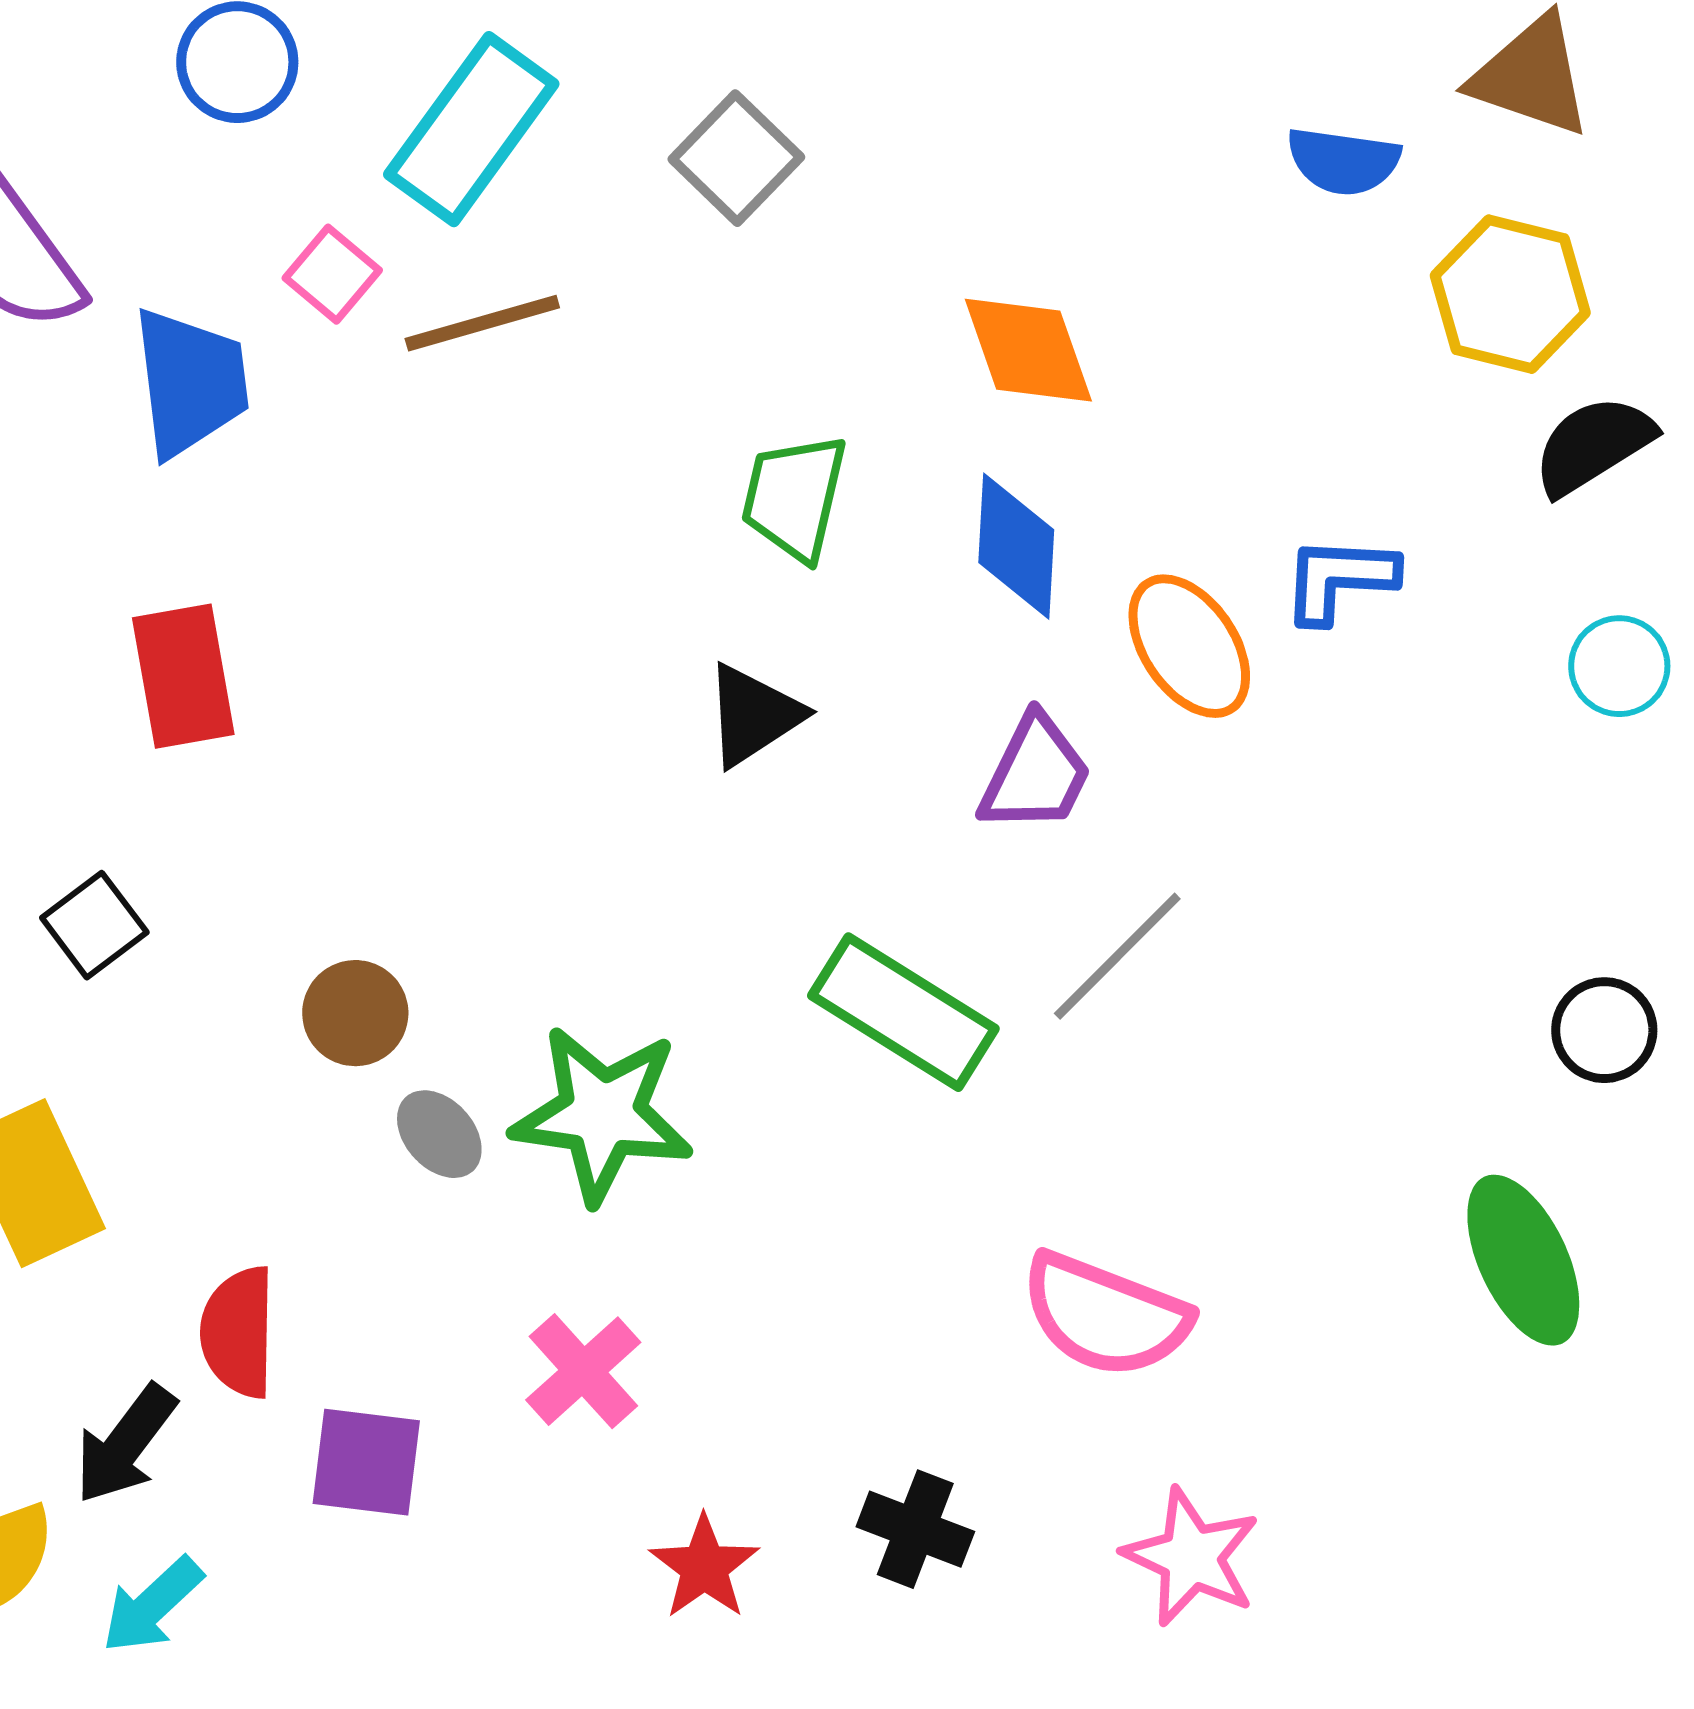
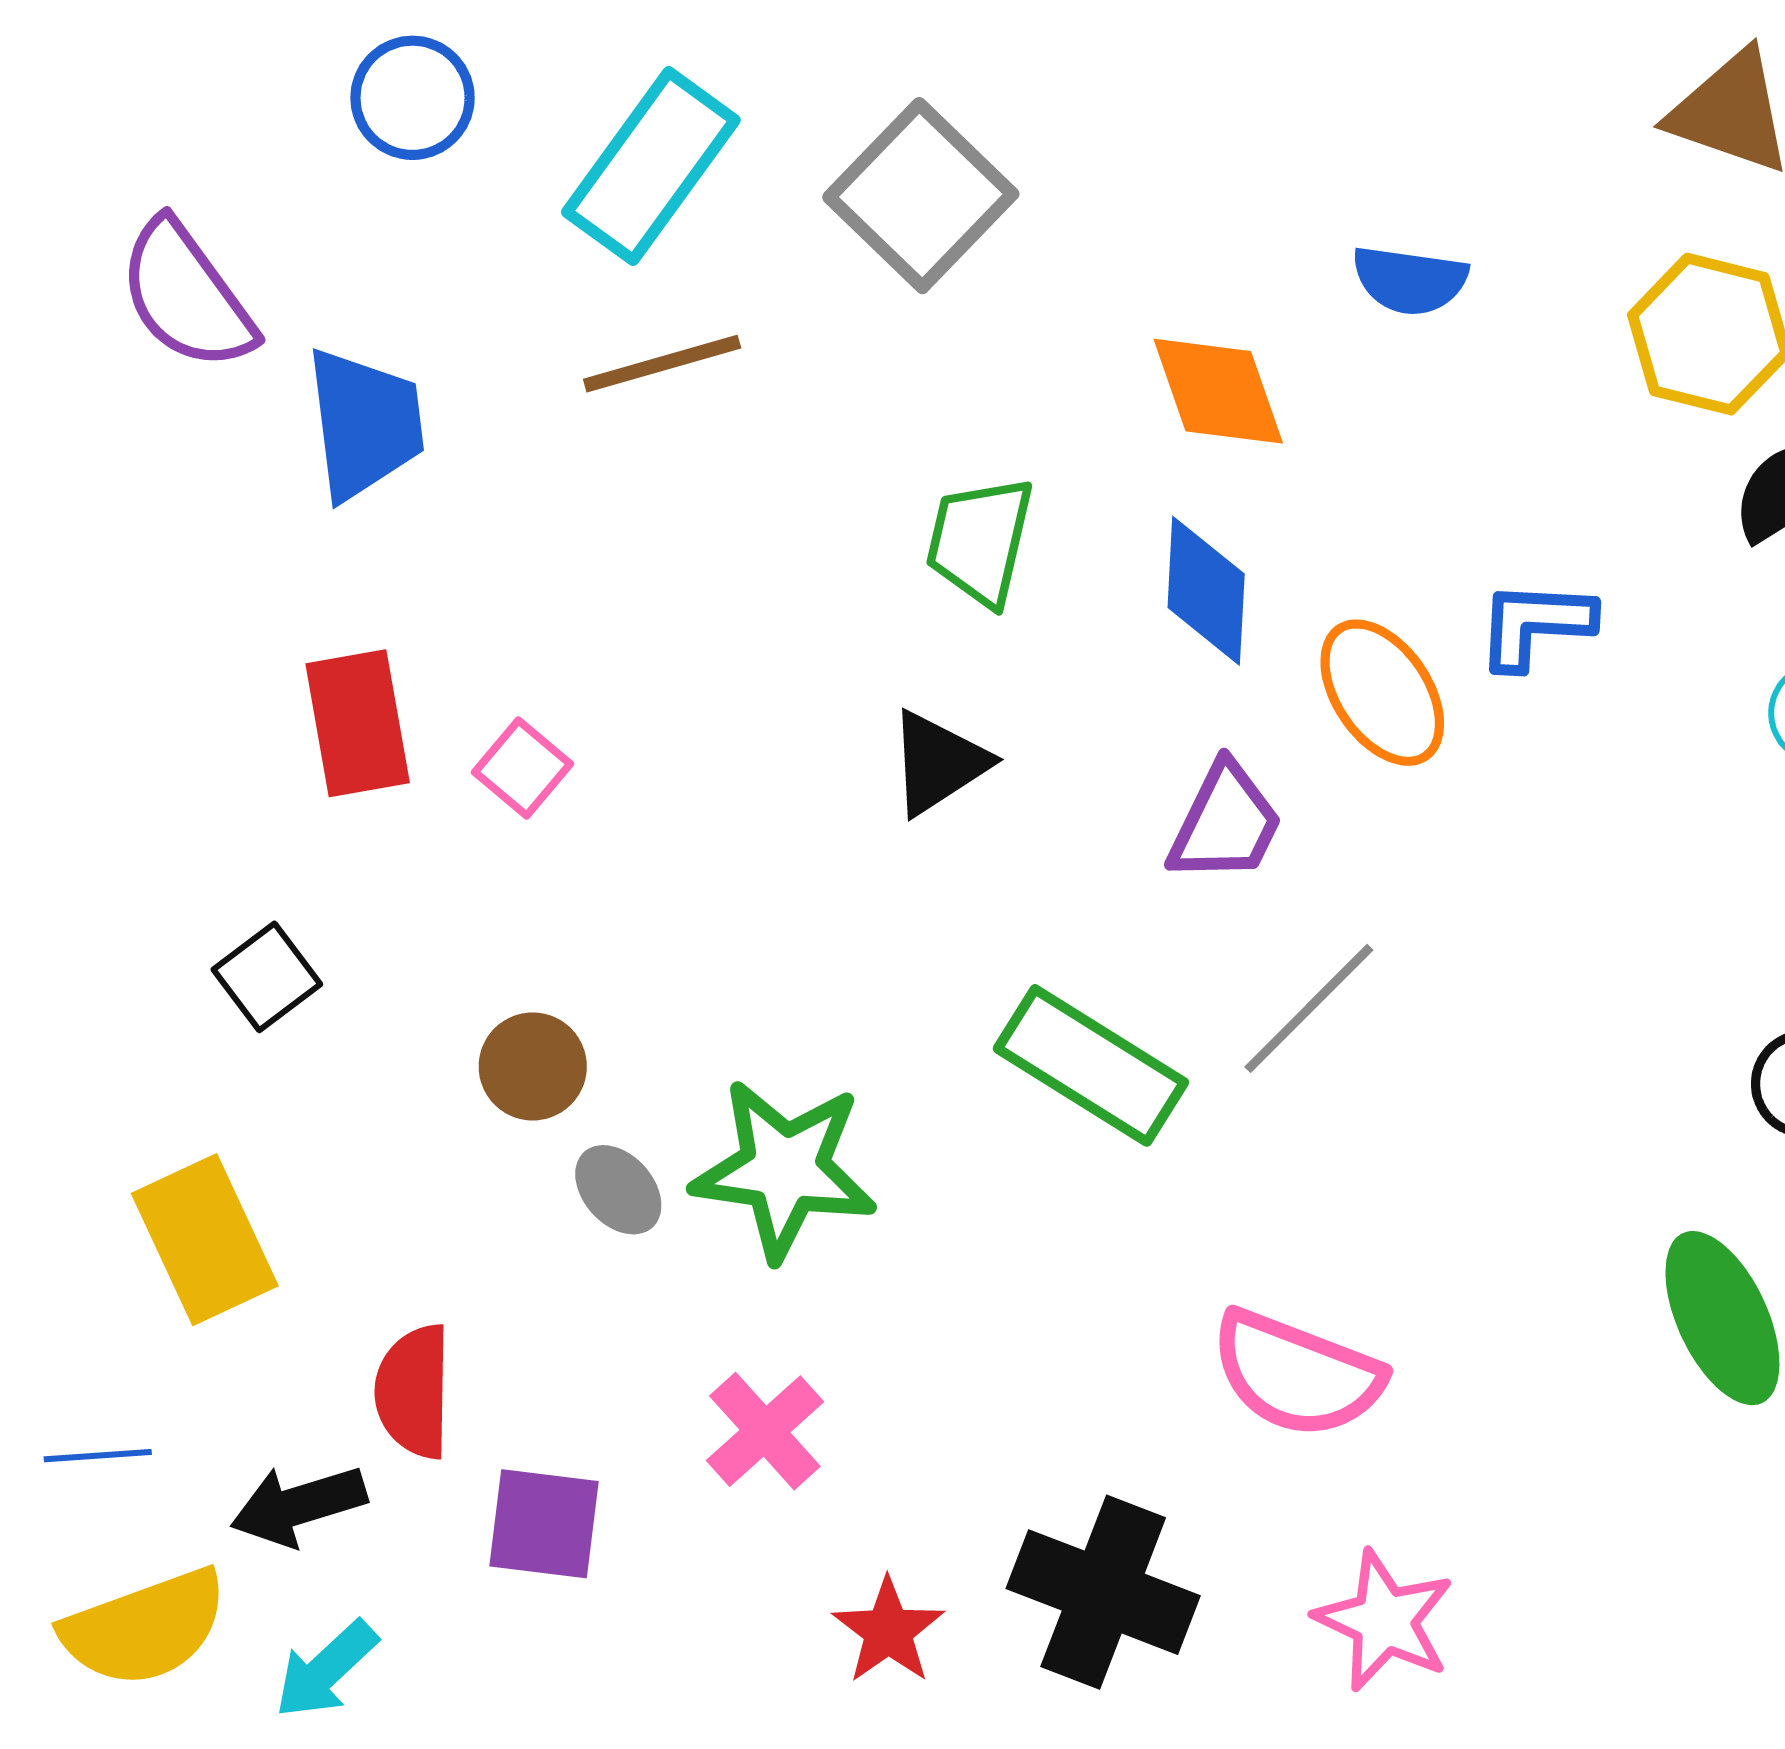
gray square: (736, 158) -> (921, 196), size x1.4
blue semicircle: (1343, 161) -> (1410, 280), moved
pink square: (332, 274) -> (523, 768), moved
black arrow: (125, 1444) -> (298, 1505), turned 36
black cross: (915, 1529) -> (1103, 1592), size x1.6

